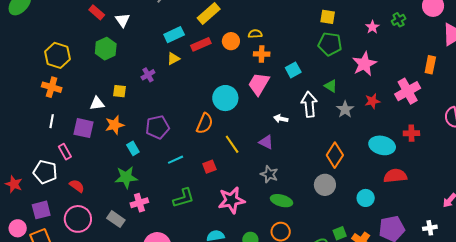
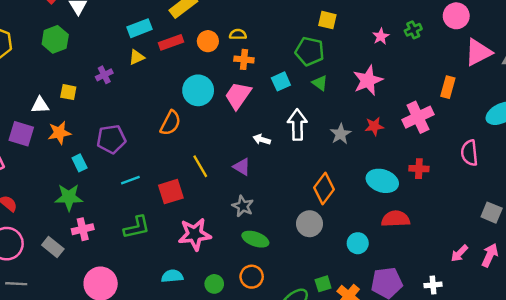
green pentagon: (330, 44) -> (310, 51), moved
green triangle: (331, 86) -> (320, 83), moved
cyan circle: (225, 98) -> (198, 90), moved
orange semicircle: (205, 123) -> (170, 123), moved
red square: (209, 167) -> (171, 192), size x1.5

